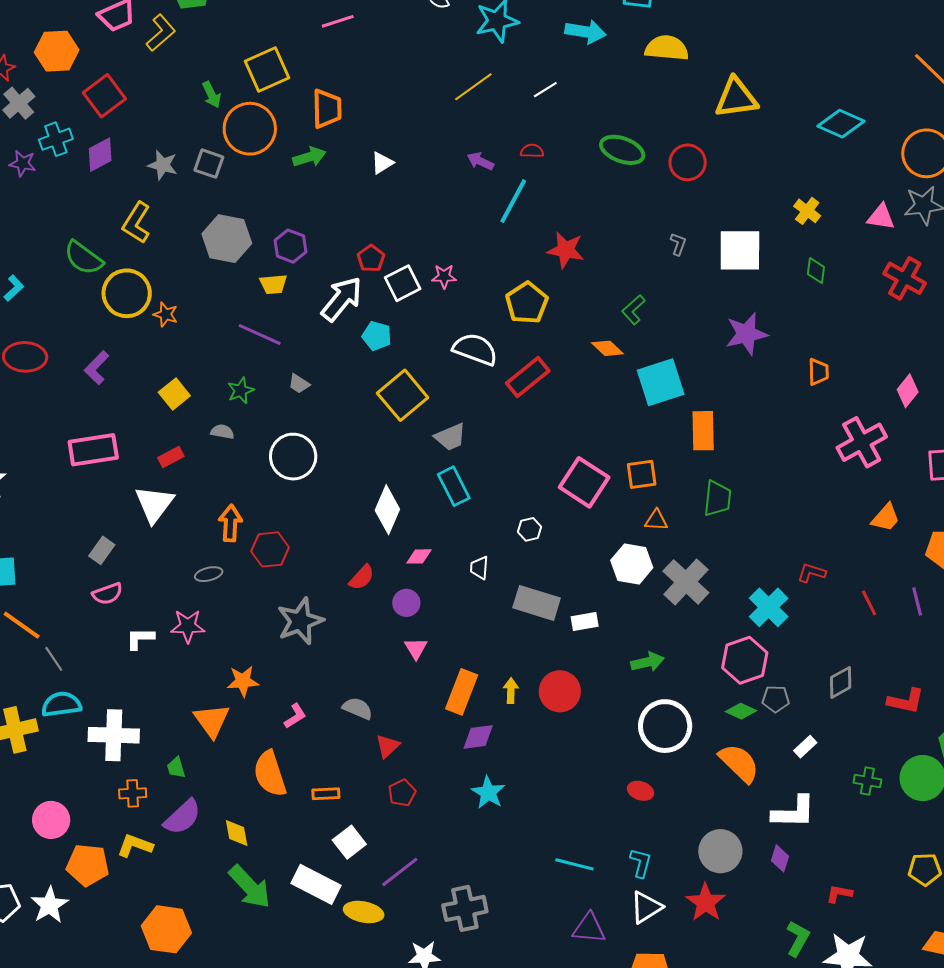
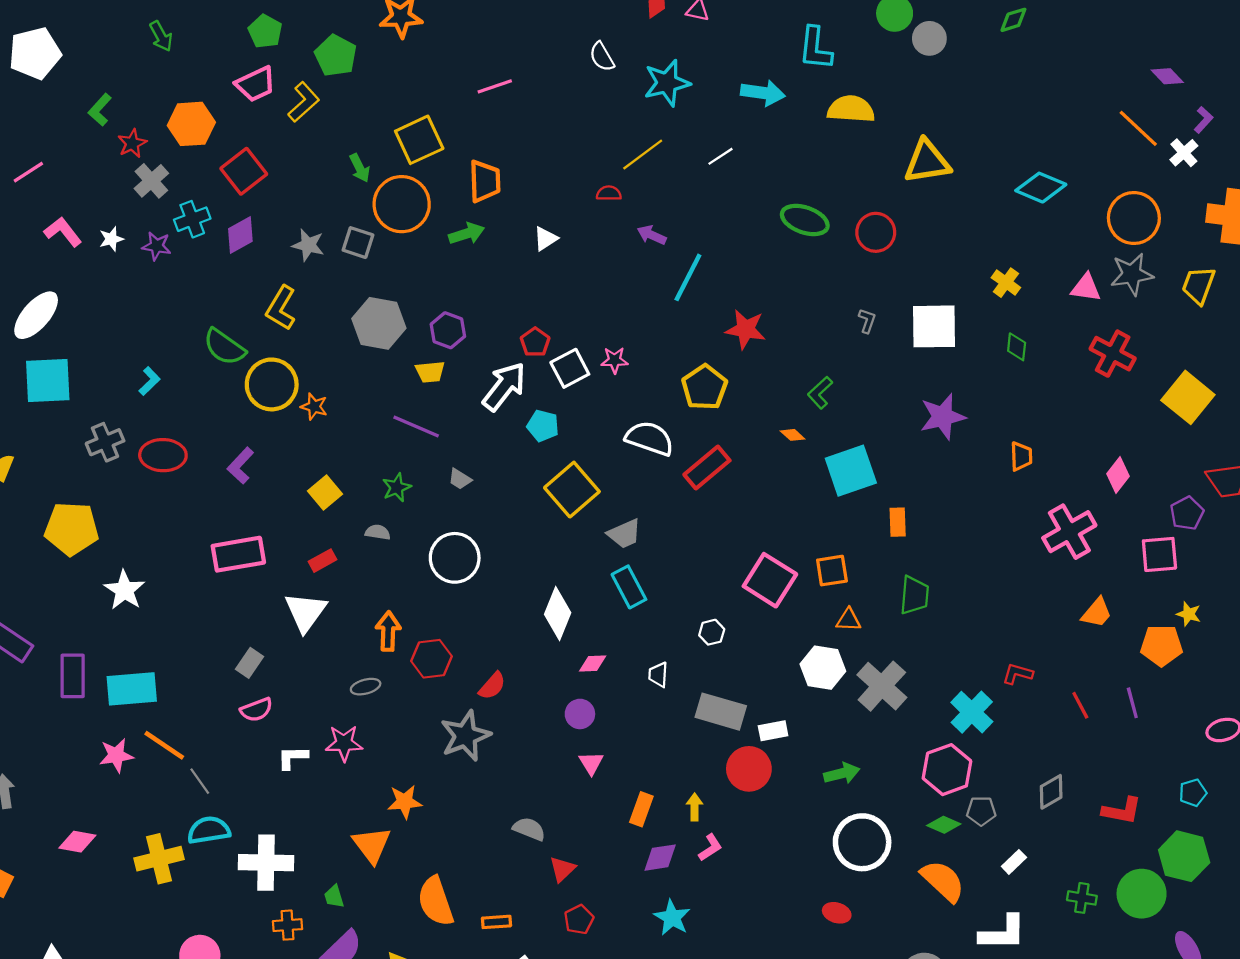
red semicircle: (532, 151) -> (609, 193), moved
orange diamond: (607, 348) -> (793, 435), size x0.7
orange rectangle: (703, 431) -> (898, 522), size x0.7
red semicircle: (362, 577) -> (492, 686), moved
red circle: (560, 691) -> (749, 769), moved
orange rectangle: (462, 692) -> (641, 809), size x0.7
pink L-shape: (295, 716) -> (710, 848), moved

